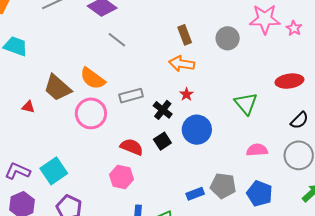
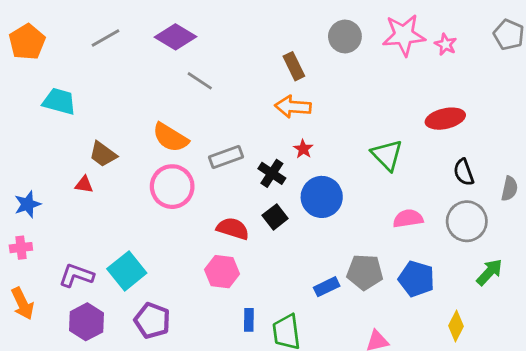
gray circle: (228, 38) -> (345, 36), moved
brown trapezoid: (57, 88) -> (103, 154), moved, size x0.7
black semicircle: (299, 120) -> (464, 172), turned 120

